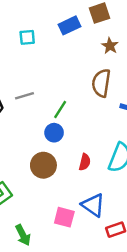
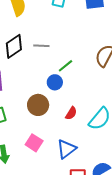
blue triangle: (93, 205) -> (67, 149), turned 30
pink square: (64, 217) -> (34, 143), moved

